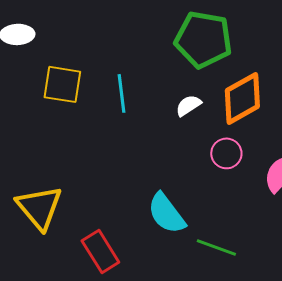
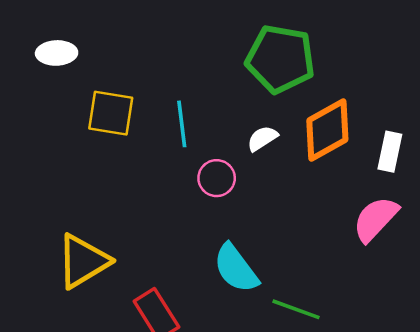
pink circle: (226, 153) -> (217, 178), moved
yellow triangle: (39, 207) -> (83, 261), turned 39

